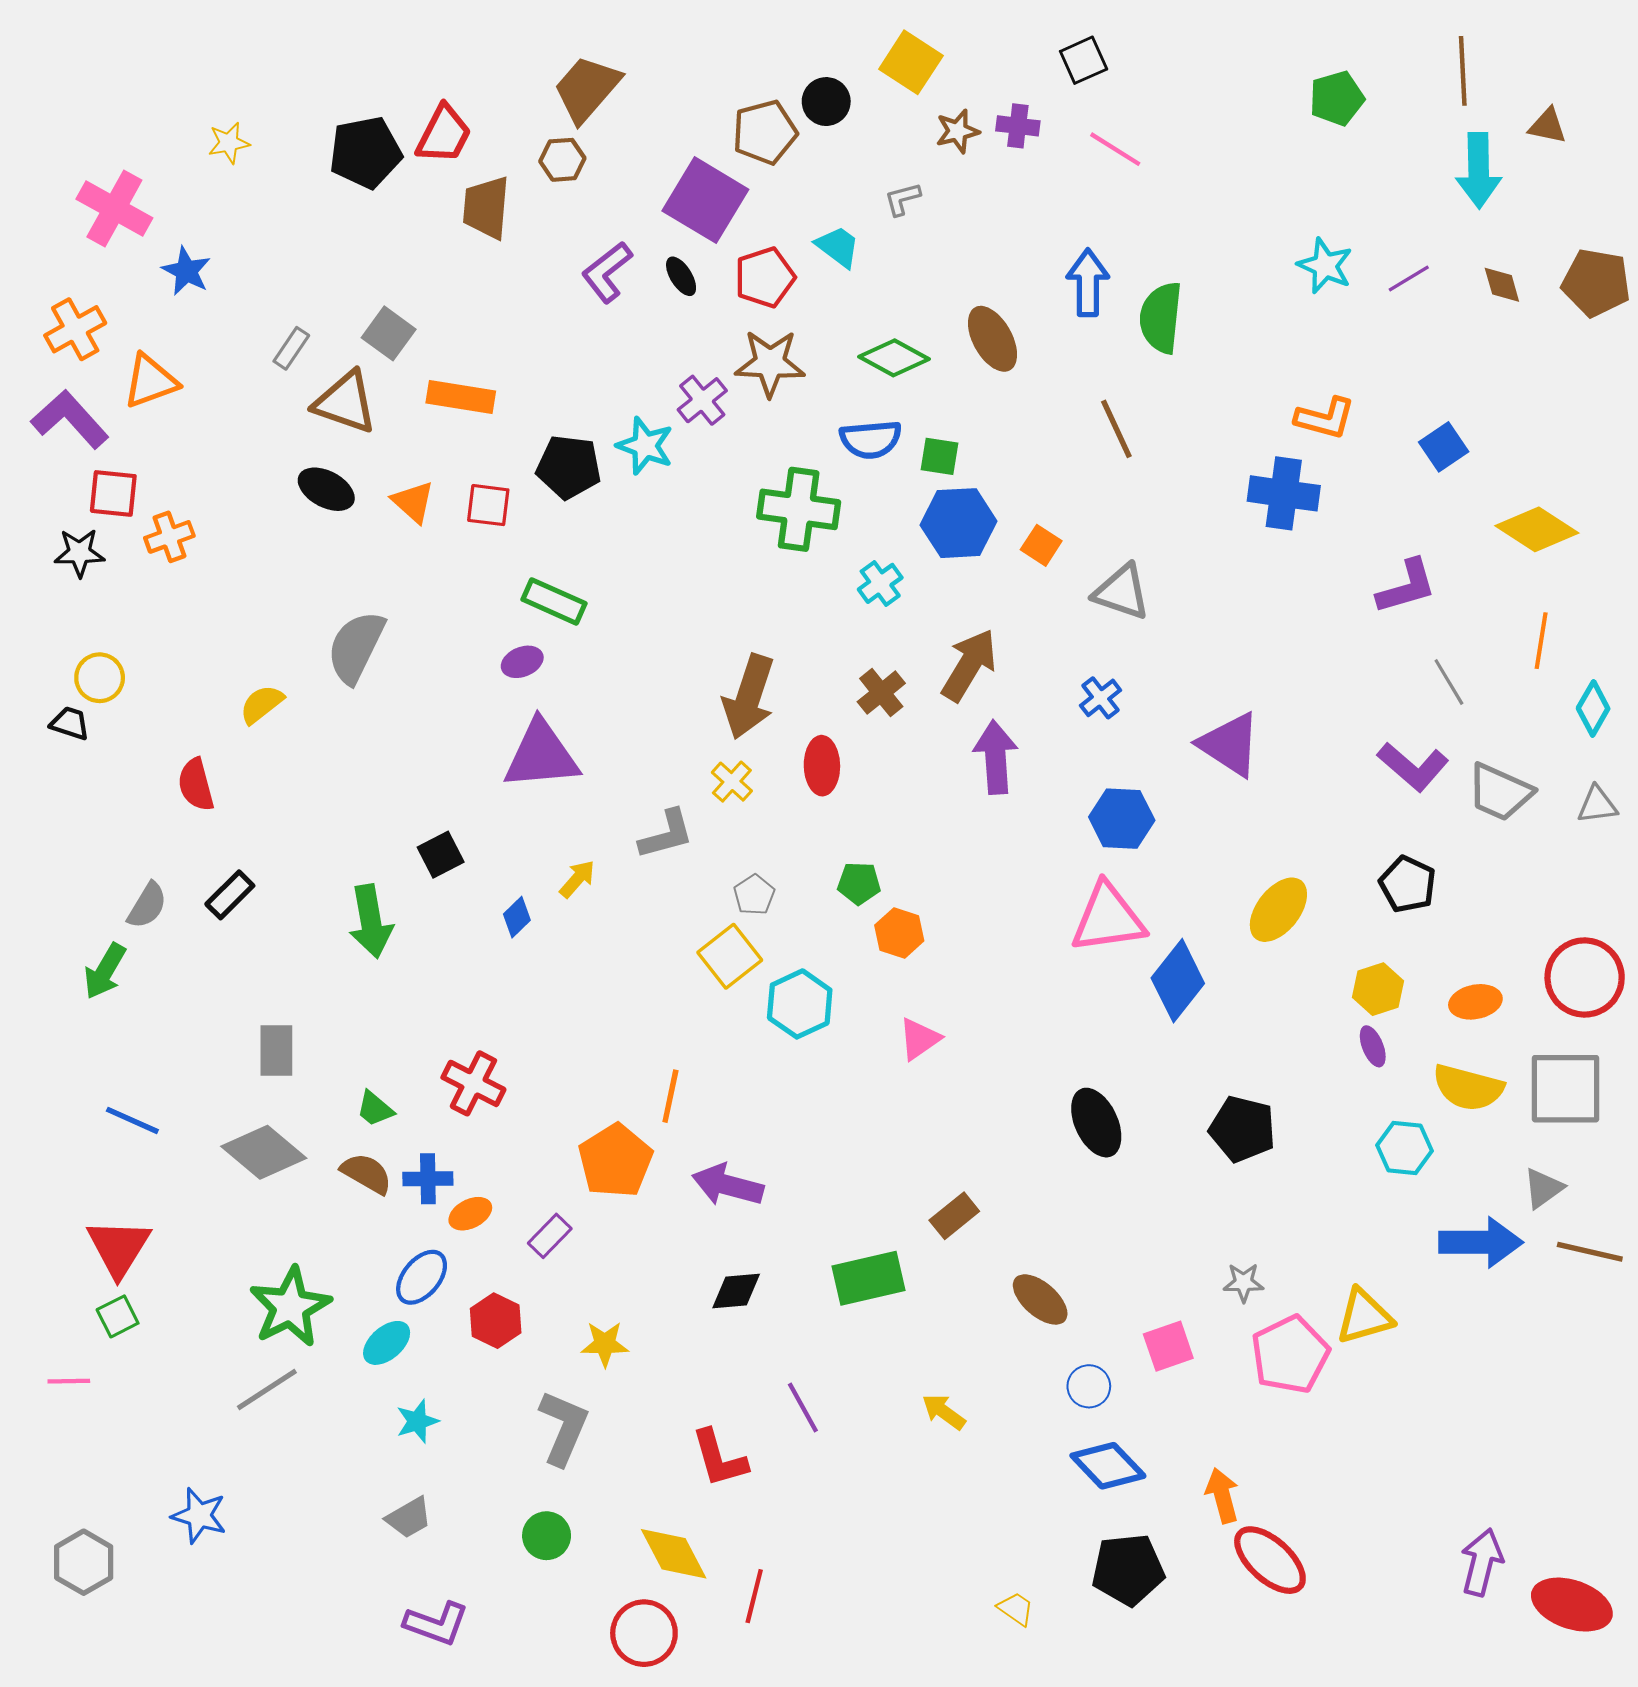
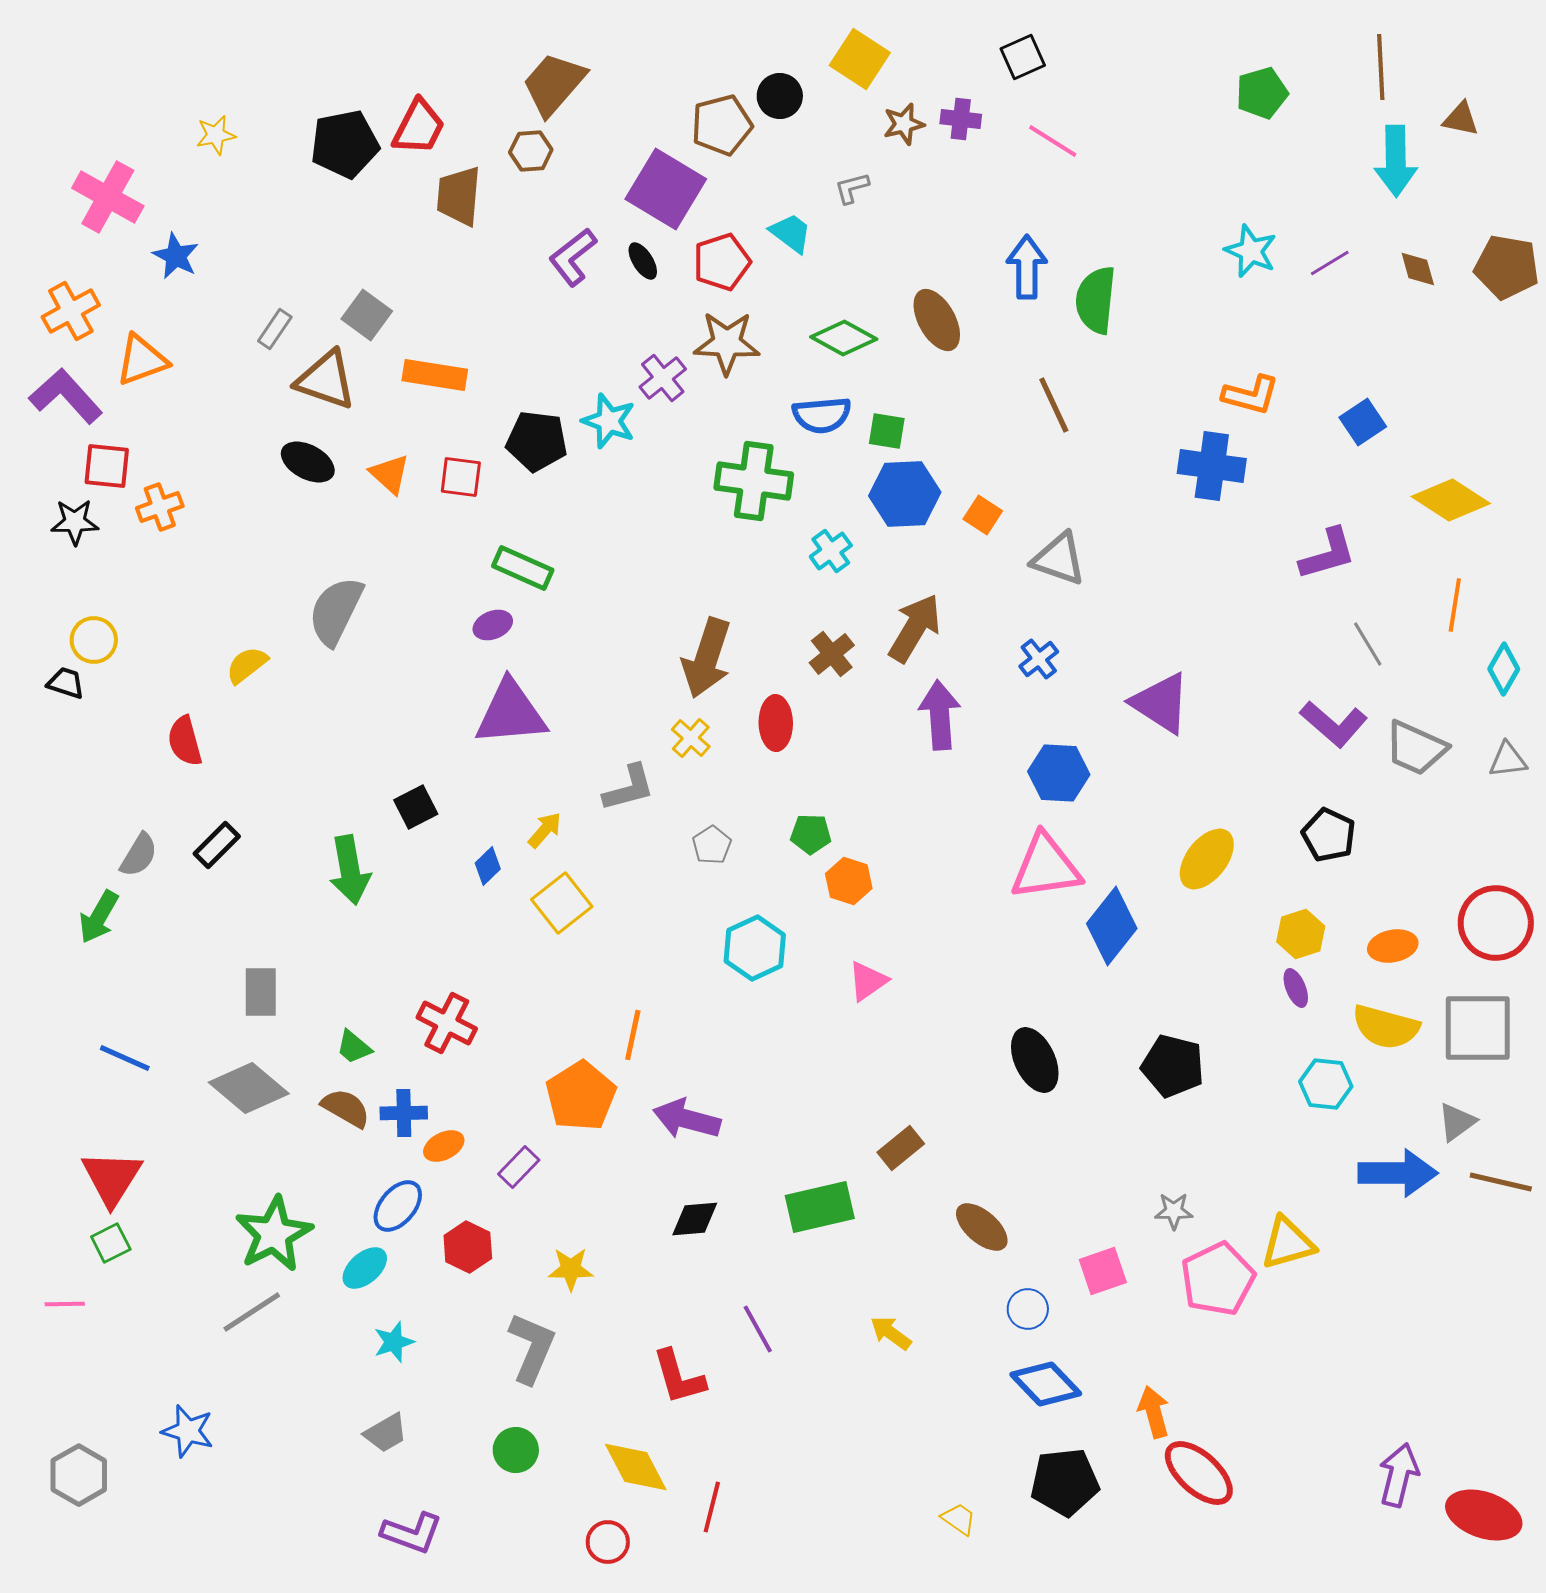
yellow square: (730, 956) -> (562, 903), moved
red circle: (644, 1633) -> (608, 1542), size x0.7

